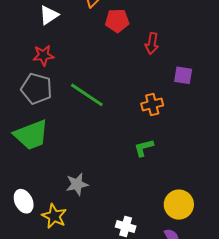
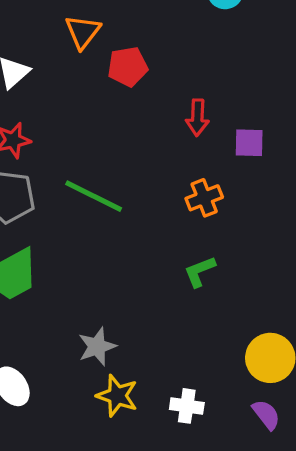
red arrow: (152, 43) -> (197, 118), moved
yellow star: (54, 216) -> (117, 396), moved

